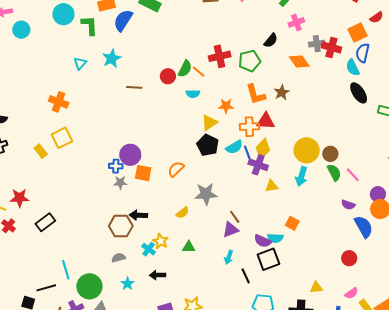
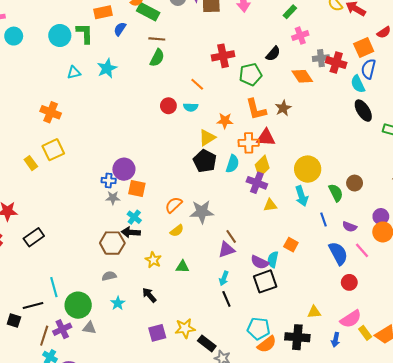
cyan circle: (63, 14) -> (60, 35), moved
blue semicircle: (123, 20) -> (120, 29), size x0.6
red cross: (220, 56) -> (223, 56), moved
cyan triangle: (80, 63) -> (74, 73), turned 32
green semicircle: (185, 69) -> (157, 58), moved
red circle: (168, 76) -> (168, 106), moved
brown line: (134, 87) -> (157, 39), moved
cyan semicircle: (234, 147) -> (232, 164), turned -42
blue line: (247, 152) -> (323, 220), moved
brown circle: (330, 154) -> (355, 183), moved
orange semicircle: (176, 169) -> (174, 205), moved
pink line: (353, 175) -> (362, 250), moved
cyan arrow: (301, 176) -> (302, 196), turned -36
blue semicircle: (364, 227) -> (338, 253), moved
cyan semicircle: (275, 238) -> (273, 259), turned 98
cyan cross: (149, 249) -> (134, 217), moved
black arrow: (158, 275) -> (149, 295), turned 49
black line: (246, 276) -> (226, 299), moved
pink semicircle: (351, 293) -> (351, 319), size x1.5

